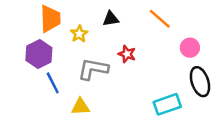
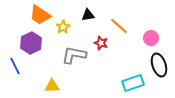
orange trapezoid: (50, 19) -> (40, 15), turned 125
orange line: (160, 19) -> (119, 26), moved
blue line: (53, 83) -> (15, 66), moved
yellow triangle: (80, 107) -> (52, 86), moved

